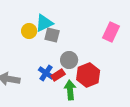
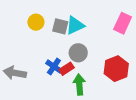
cyan triangle: (44, 23) -> (75, 25), moved
red hexagon: (88, 75) -> (116, 69), moved

